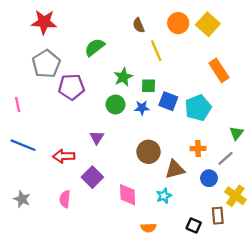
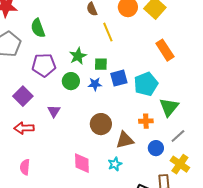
green semicircle: (95, 47) -> (38, 28), moved, turned -72
purple pentagon: (71, 87) -> (44, 65), moved
blue square: (168, 101) -> (119, 78), turned -36
green triangle: (236, 133) -> (169, 107), moved, size x1.5
gray line: (225, 158) -> (178, 136), moved
purple square: (92, 177) -> (23, 96), moved

